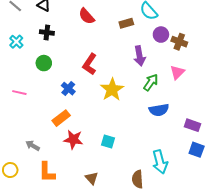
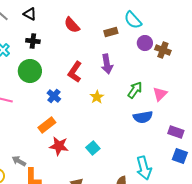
purple arrow: (140, 56) -> (107, 64), moved
green circle: (44, 63) -> (30, 71), size x1.5
pink triangle: (177, 72) -> (160, 94), moved
yellow star: (112, 90) -> (97, 97), size x0.6
cyan square: (108, 141) -> (93, 148), turned 32
gray arrow: (33, 146) -> (19, 161), moved

